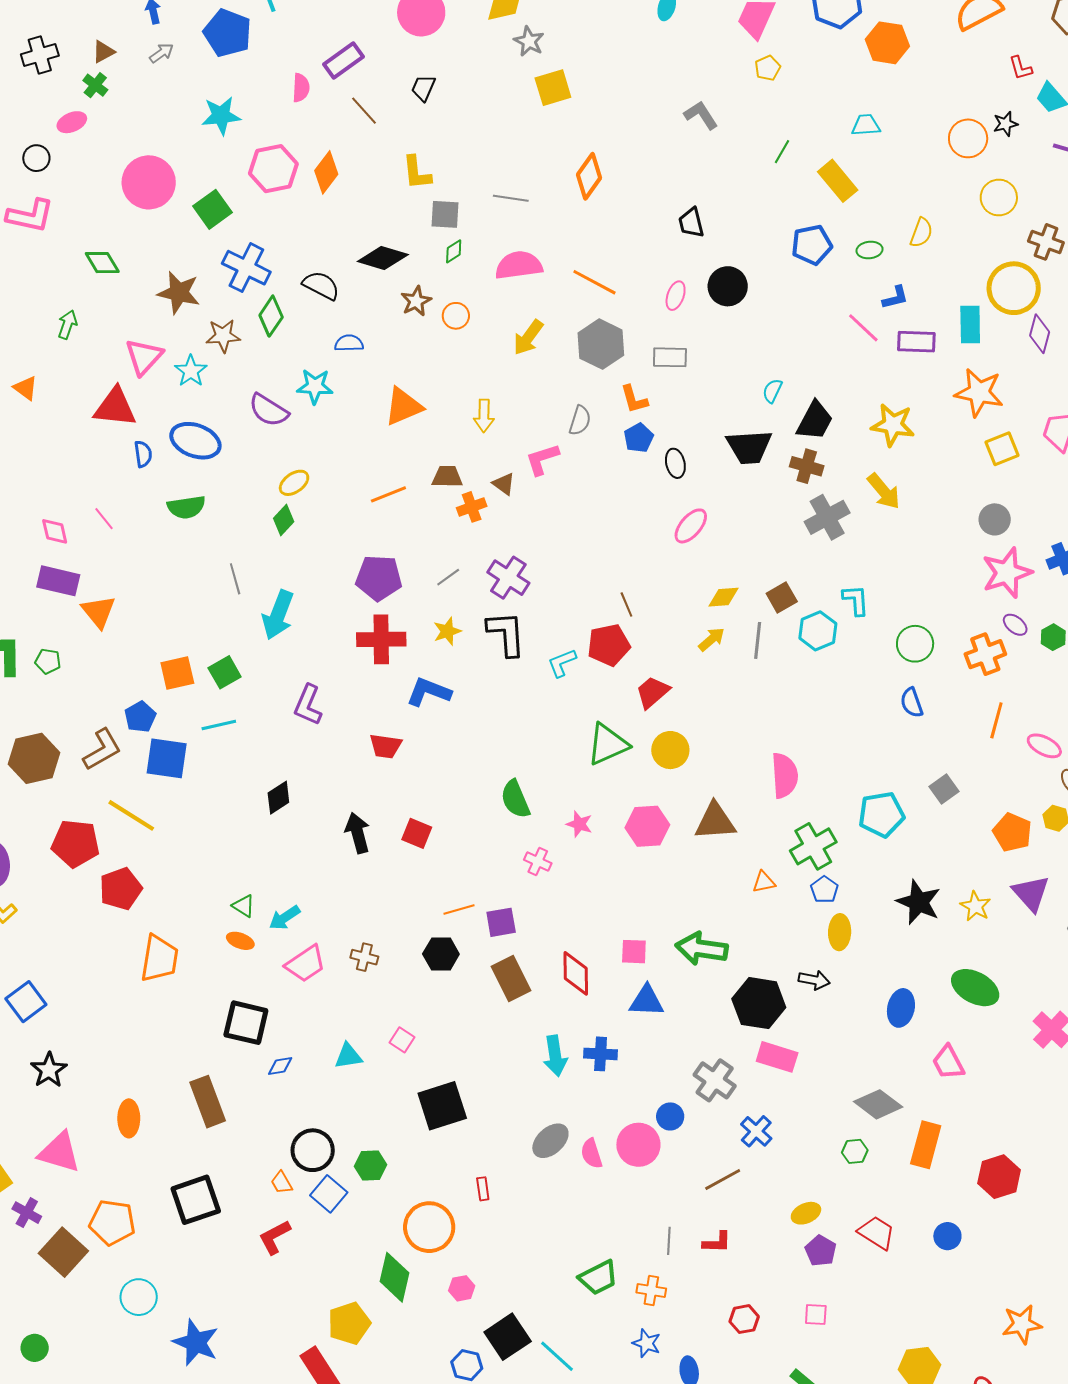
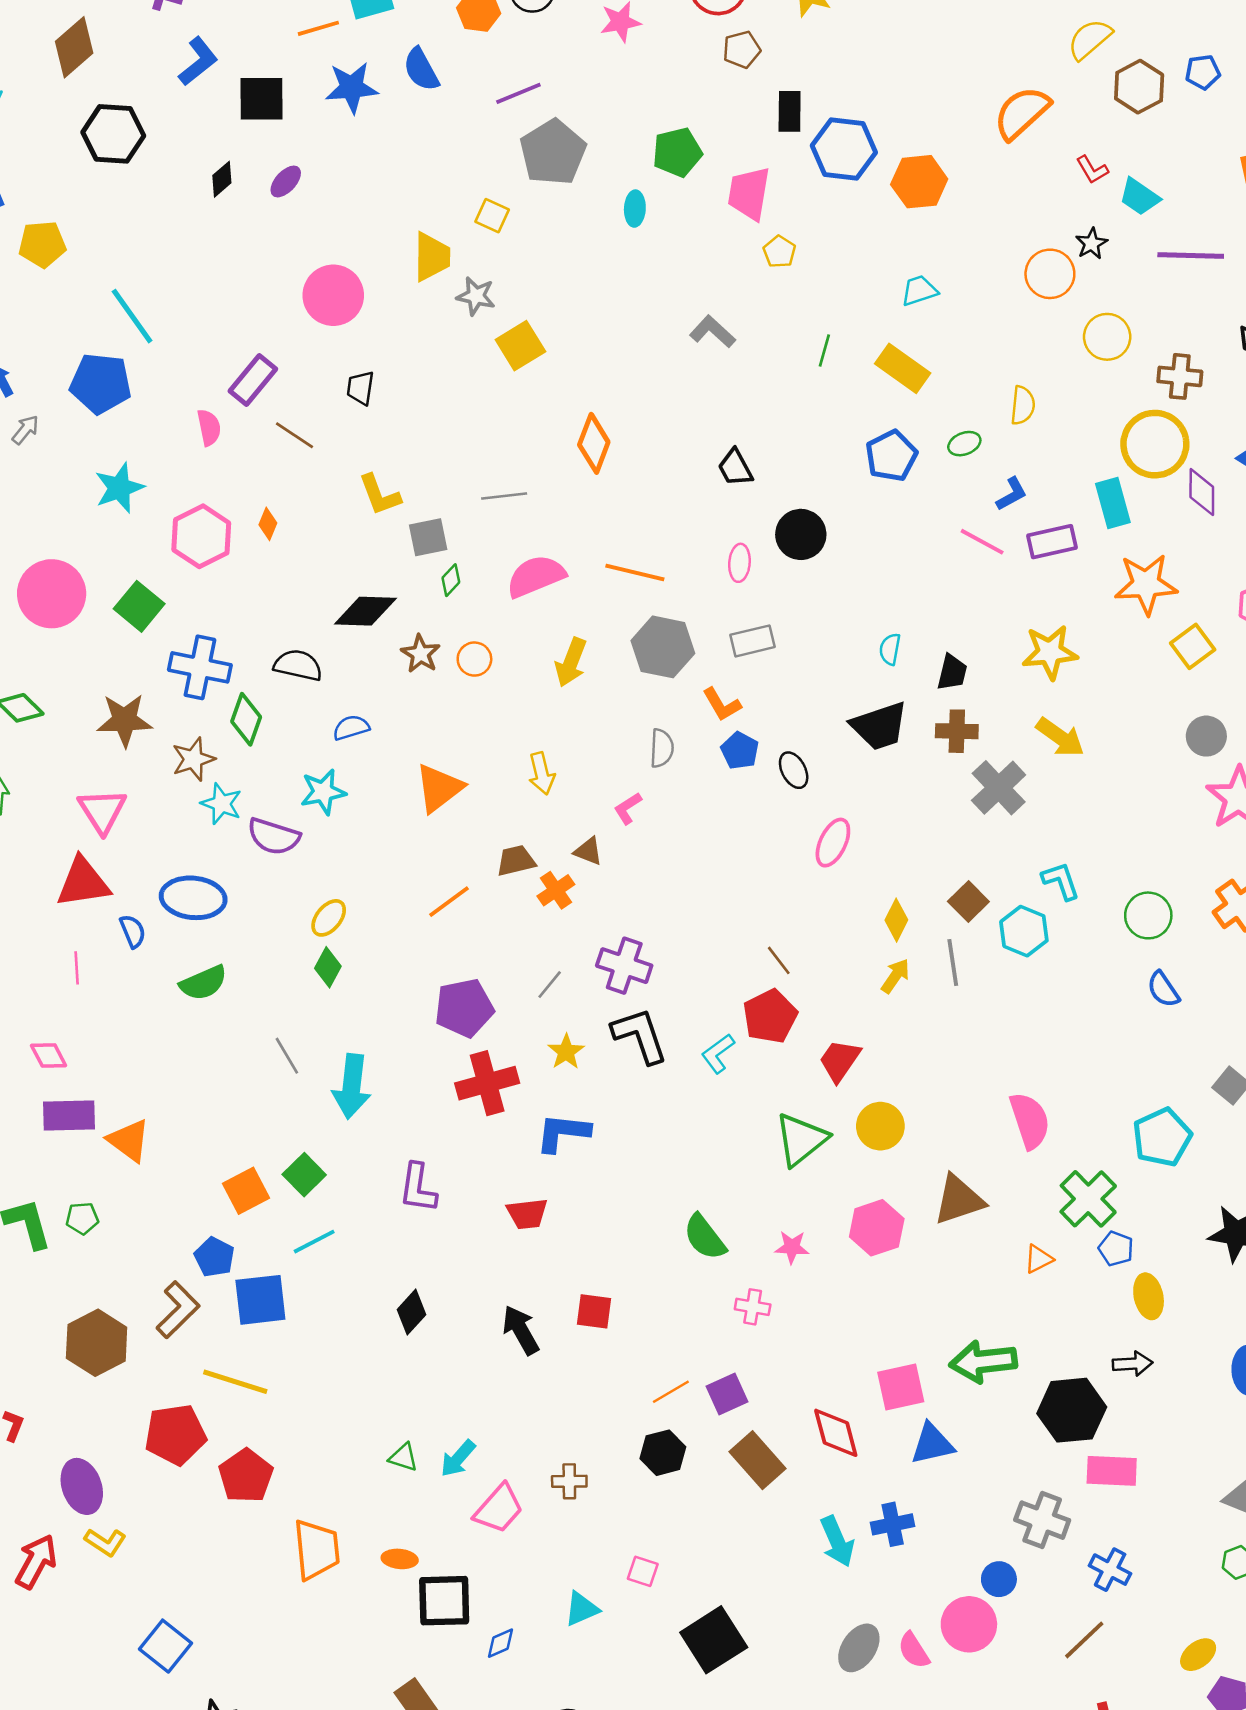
orange diamond: (326, 172) -> (268, 524), size x0.6
cyan star: (191, 371) -> (221, 804), moved
black trapezoid: (815, 421) -> (952, 672), size x0.7
pink L-shape: (542, 459) -> (628, 808), size x0.7
pink line: (104, 519) -> (77, 968), moved, turned 50
yellow diamond: (723, 597) -> (896, 920), turned -44
orange ellipse: (240, 941) -> (400, 1559), moved
pink square: (634, 952) -> (901, 1387), size x1.4

